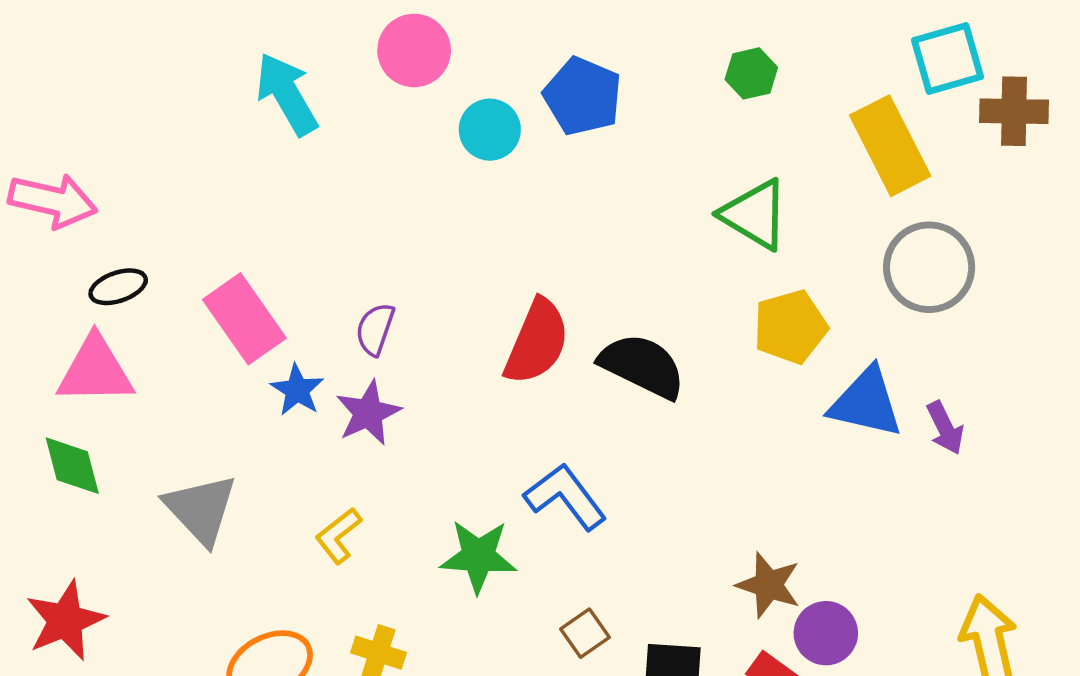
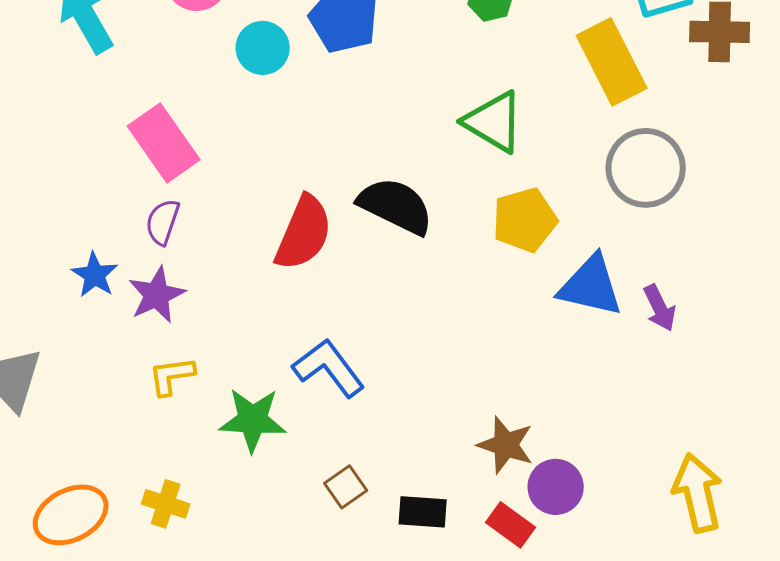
pink rectangle: (244, 319) -> (164, 143), moved
black semicircle: (642, 366) -> (396, 206), moved
yellow L-shape: (338, 536) -> (172, 376), moved, turned 30

